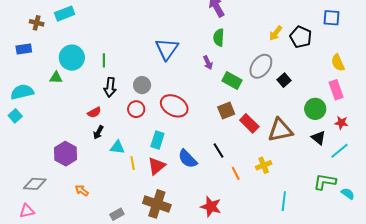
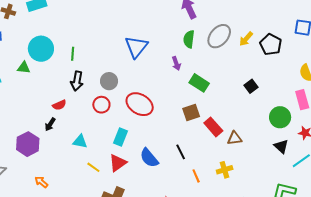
gray ellipse: (261, 66) -> (219, 36), moved
brown triangle: (280, 130) -> (235, 138), moved, size x0.6
black arrow: (98, 132) -> (50, 124), moved
yellow line: (133, 163) -> (93, 167), moved, turned -48

